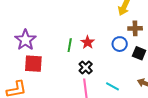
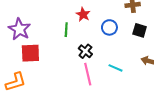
red star: (88, 42) -> (83, 14), moved
blue circle: (120, 44) -> (109, 27), moved

